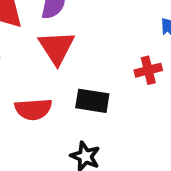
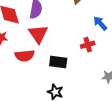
red semicircle: (33, 109) -> (25, 56), moved

